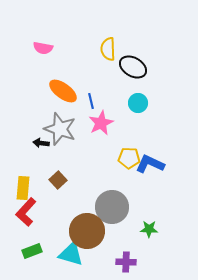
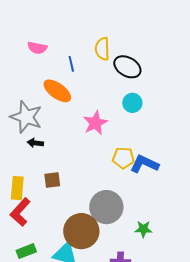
blue line: (91, 101) -> (71, 64), moved
gray star: (60, 129) -> (26, 117), moved
brown square: (58, 180) -> (52, 180), turned 36

